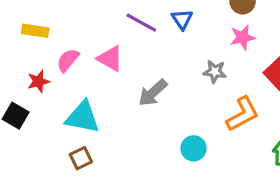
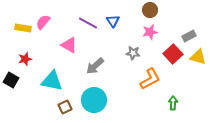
pink semicircle: (68, 60) -> (43, 22), moved
cyan circle: (194, 148) -> (94, 100), moved, size x1.6
brown square: (81, 158) -> (65, 107), moved

